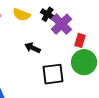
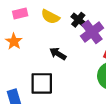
black square: (53, 74) -> (42, 83), moved

